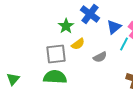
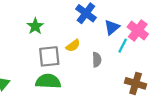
green star: (66, 26) -> (35, 26), moved
gray semicircle: (100, 57) -> (97, 60), turned -64

